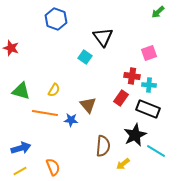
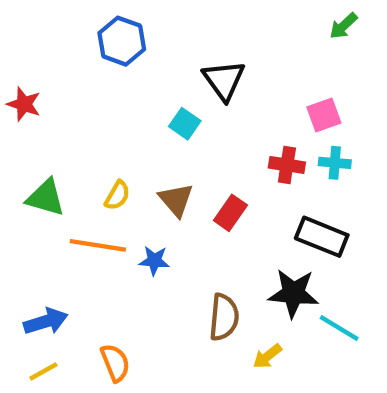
cyan cross: (149, 85) -> (335, 163), moved
red rectangle: (121, 98) -> (230, 213), moved
brown triangle: (88, 105) -> (176, 200), moved
black star: (135, 135) -> (293, 293), turned 30

